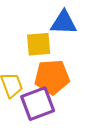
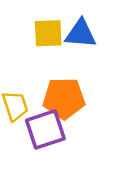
yellow square: (39, 44) -> (48, 33), moved

